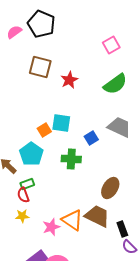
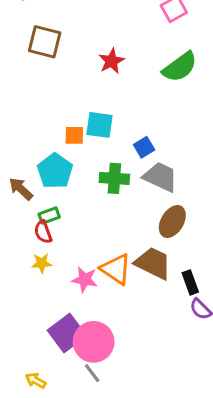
brown square: (40, 67) -> (45, 42), moved
gray trapezoid: (119, 127) -> (160, 177), moved
orange square: (44, 130) -> (74, 135), turned 32
pink star: (51, 227) -> (85, 279), turned 30

